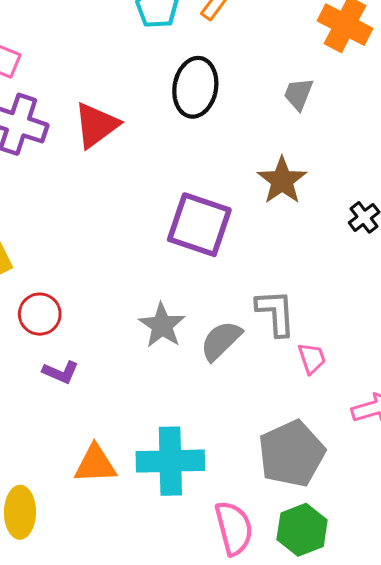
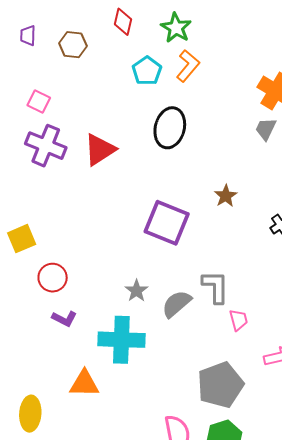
gray trapezoid: (299, 94) -> (266, 129), moved
brown star: (282, 180) -> (226, 196), size x0.7
gray star: (162, 325) -> (136, 291), size x0.7
cyan cross: (170, 461) -> (121, 340), moved

